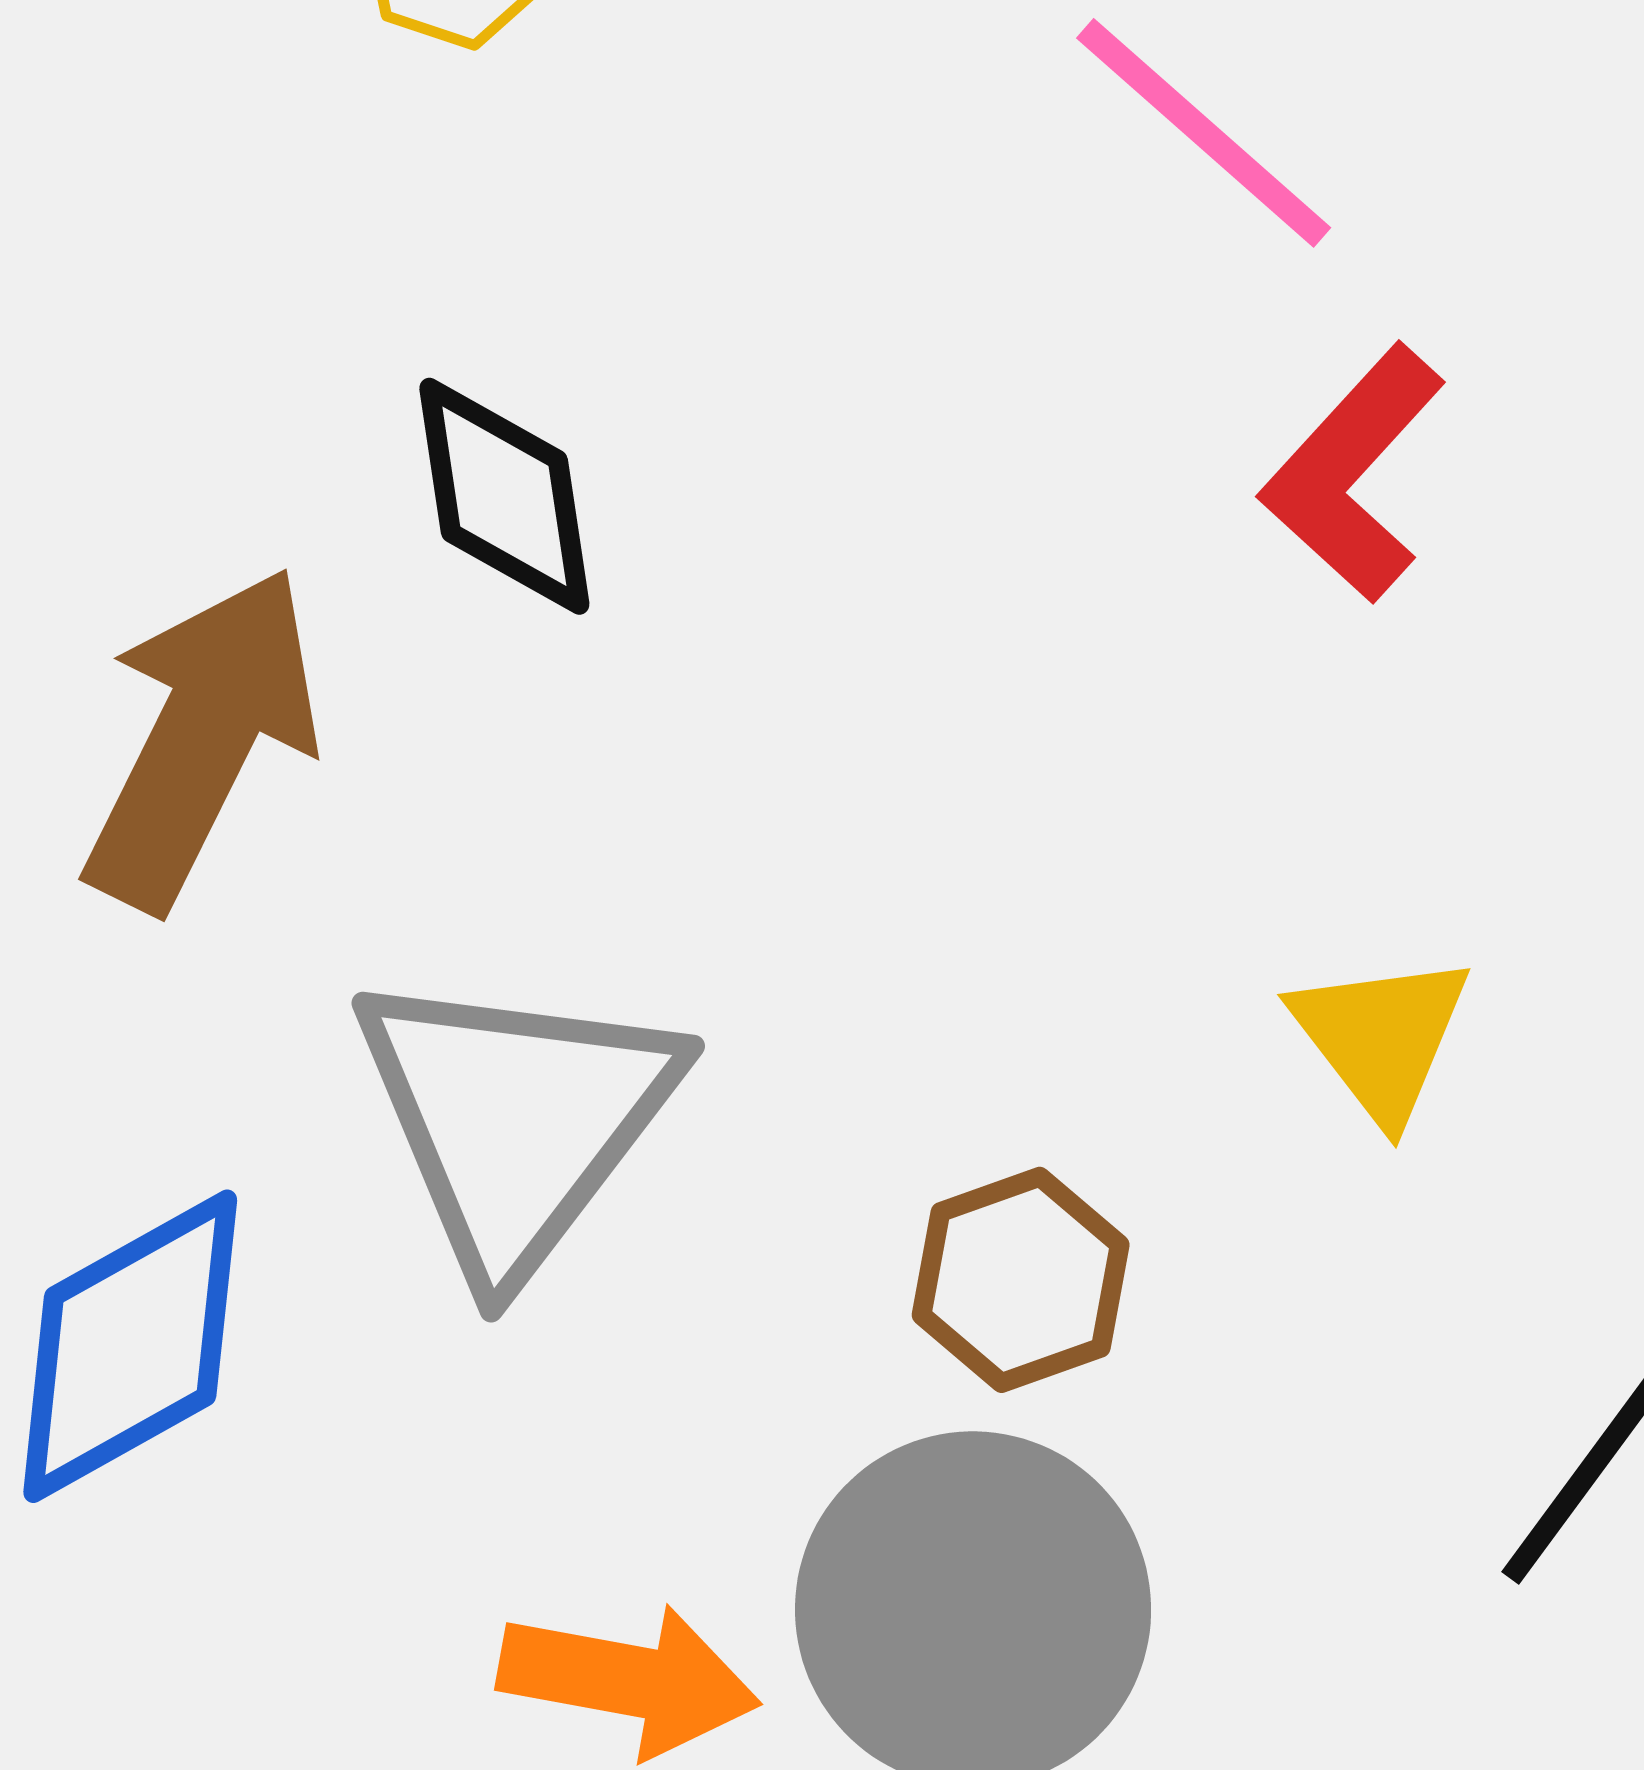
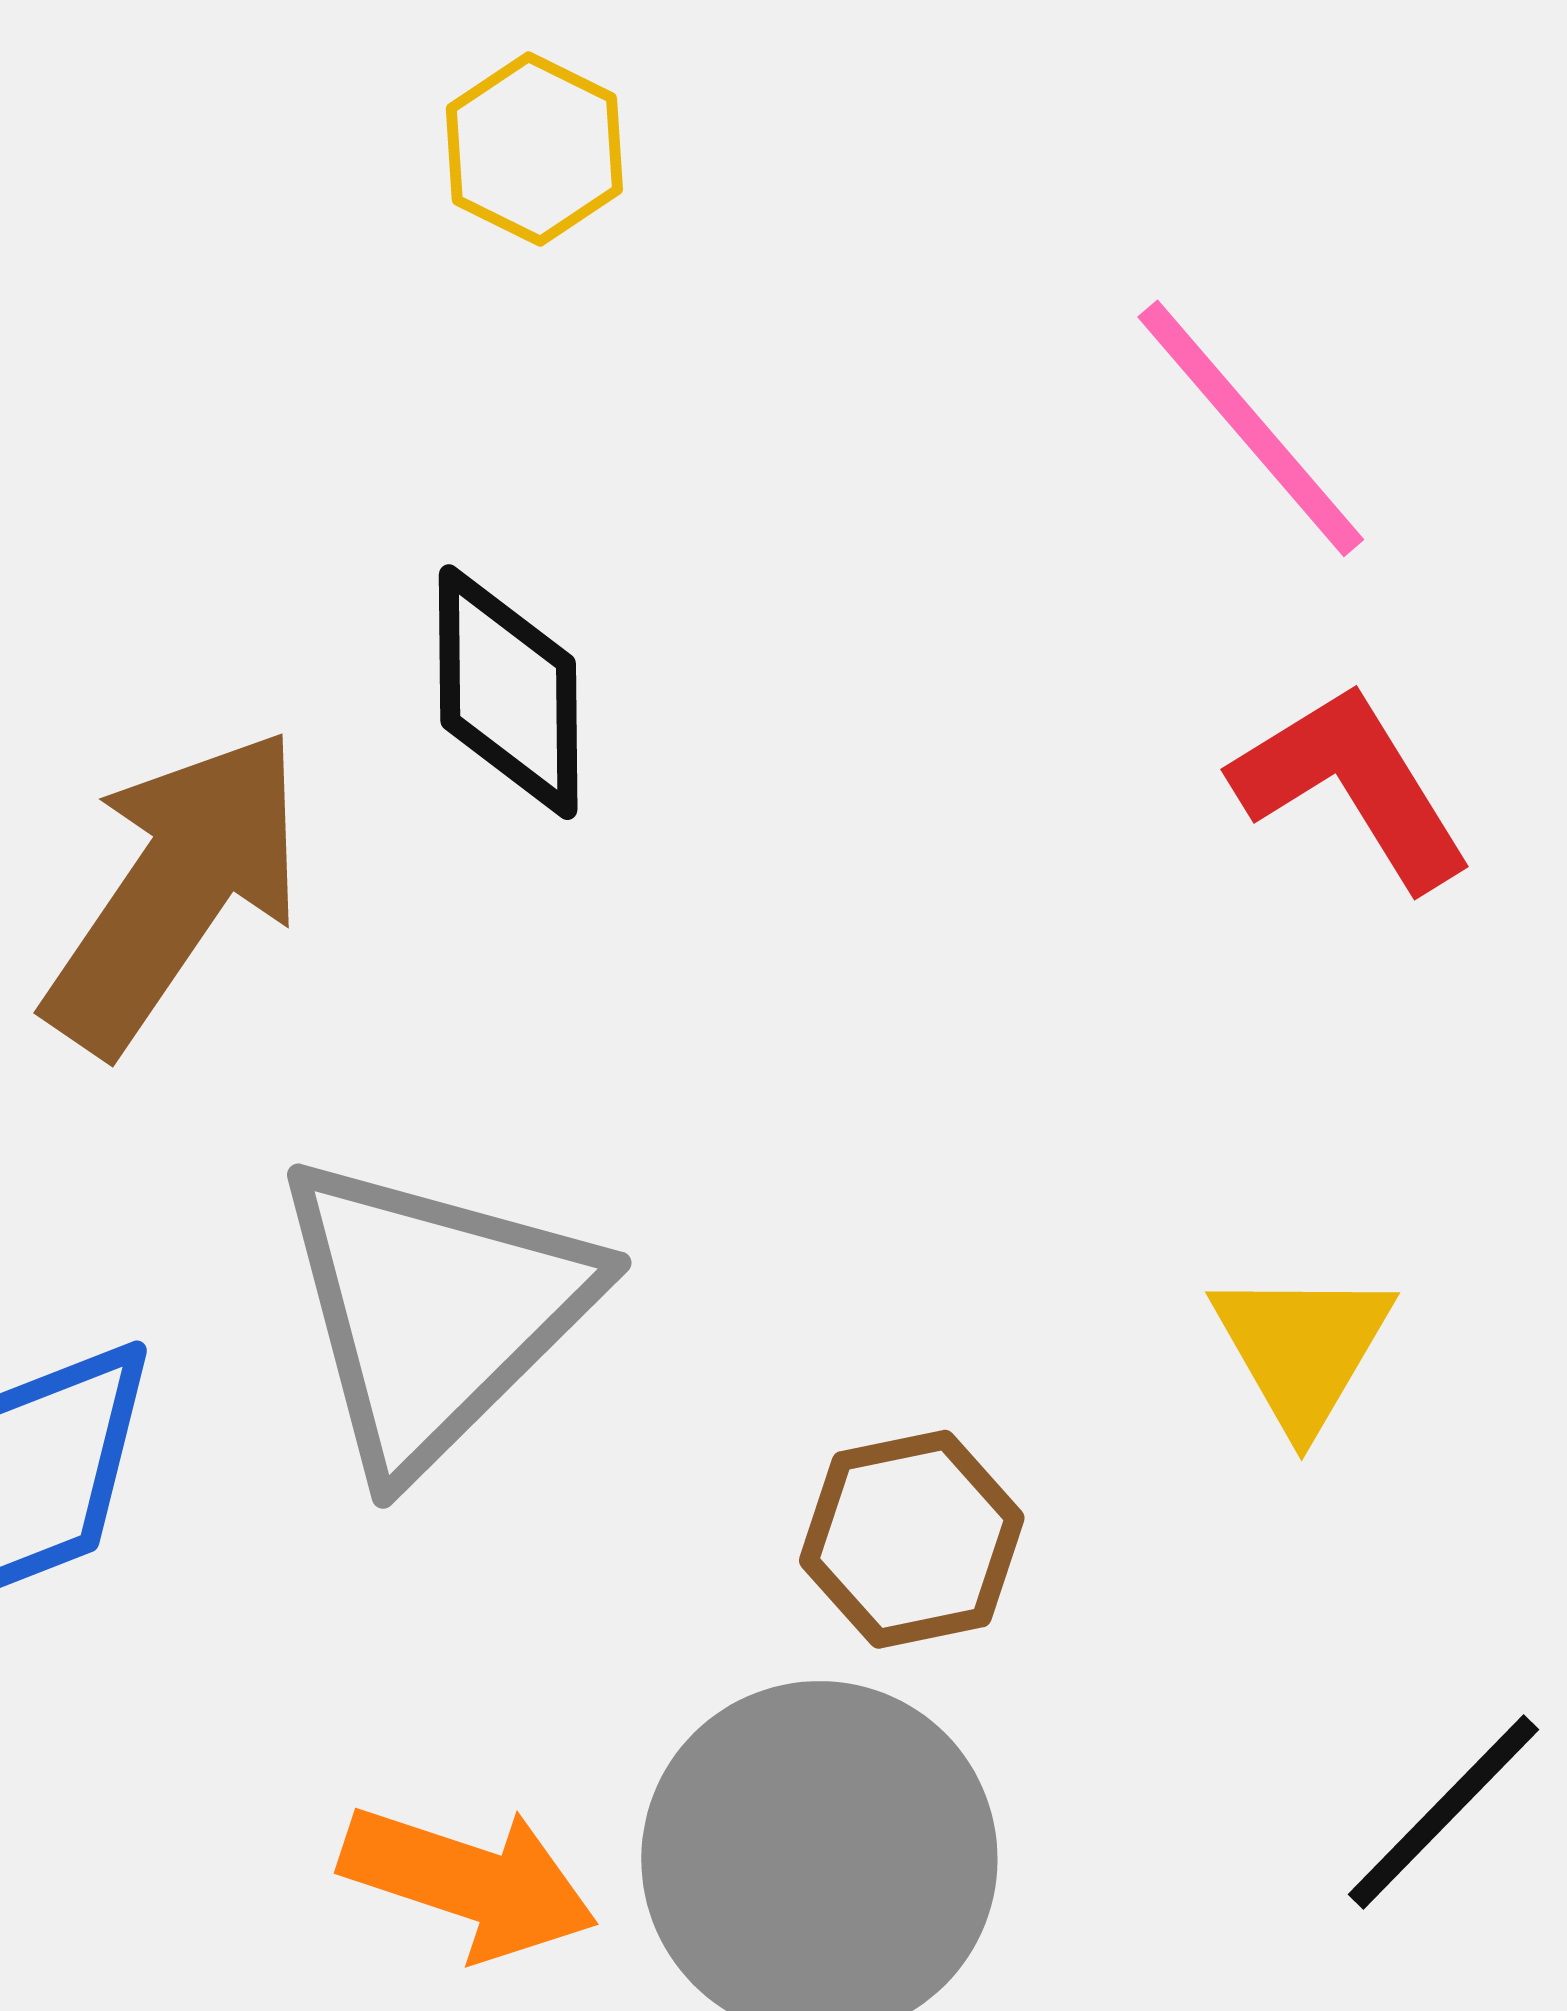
red L-shape: (1353, 473) -> (1352, 786), turned 98

